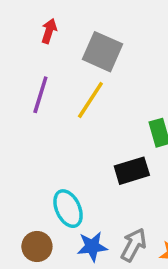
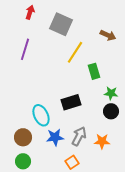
yellow line: (90, 100) -> (75, 52), moved
black rectangle: (132, 171) -> (71, 102), moved

